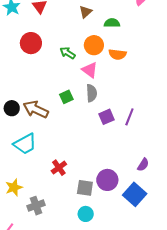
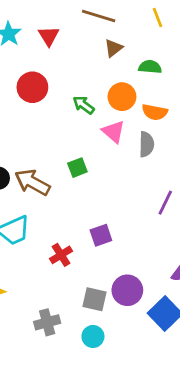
gray semicircle: (92, 93) -> (146, 144), moved
purple square: (106, 117) -> (101, 235), moved
red cross: (59, 168) -> (61, 255), moved
gray cross: (36, 206) -> (47, 322), moved

